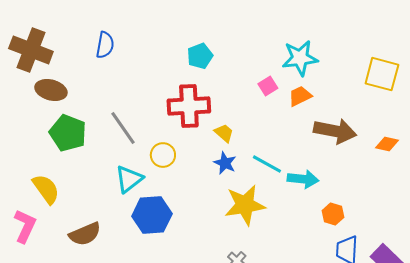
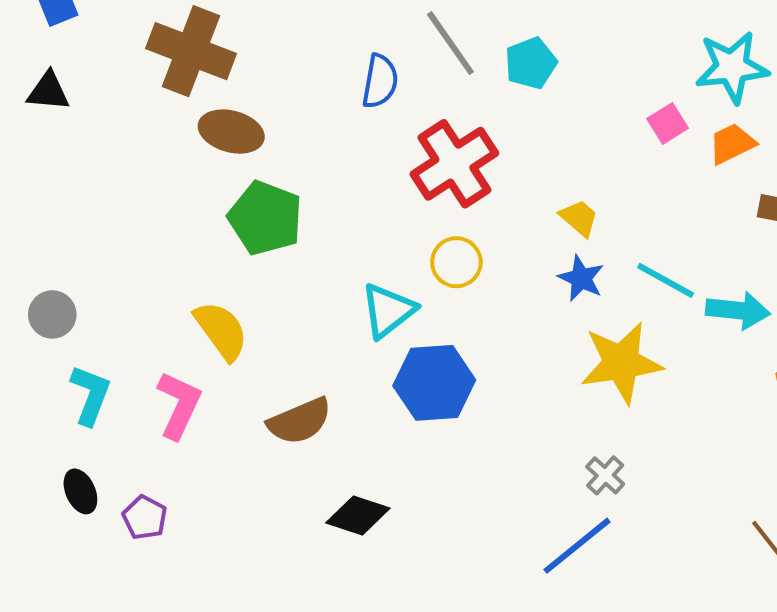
blue semicircle: (105, 45) -> (380, 81), moved
red cross: (189, 106) -> (454, 164), moved, turned -30
gray line: (123, 128) -> (450, 43), moved

